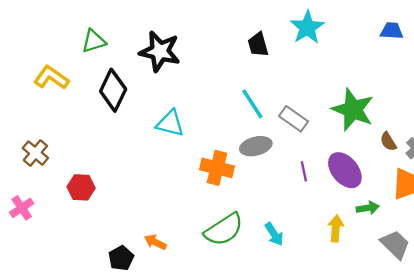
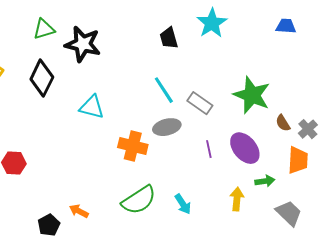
green triangle: (94, 41) -> (44, 29), moved

